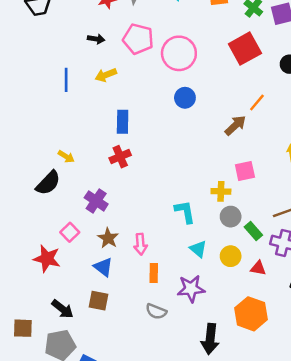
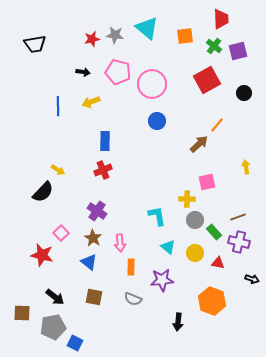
purple cross: (96, 201) -> (97, 211), moved
brown square: (99, 301) -> (94, 297), moved
black arrow: (210, 339) -> (178, 322), size x0.7

